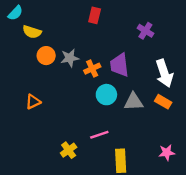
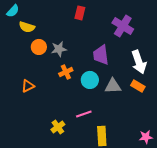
purple cross: (145, 31) -> (123, 26), size x1.5
orange cross: (92, 69) -> (66, 72), moved
pink star: (167, 153) -> (146, 137), moved

